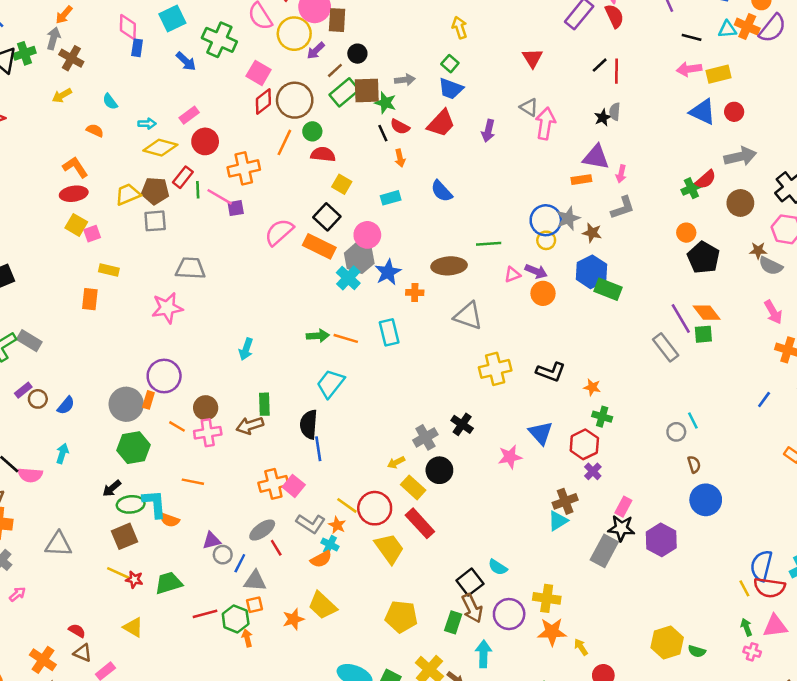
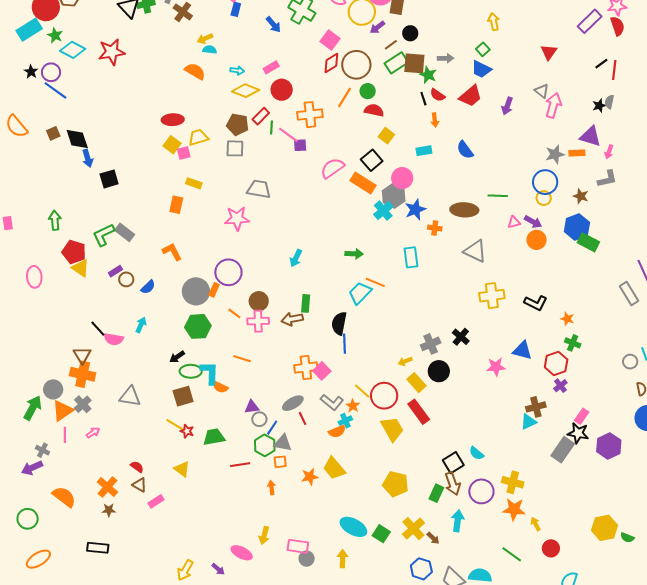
yellow arrow: (62, 95) -> (205, 39), moved
cyan semicircle: (110, 102) -> (210, 50), turned 128
orange semicircle: (95, 130) -> (195, 71), size x1.5
orange L-shape: (75, 167) -> (172, 252), moved
yellow trapezoid: (128, 194) -> (198, 137), moved
gray star: (568, 218) -> (555, 154), moved
orange line: (346, 338) -> (375, 282), moved
blue triangle: (541, 433) -> (522, 351), turned -40
cyan cross: (330, 545) -> (345, 421), turned 32
green hexagon: (236, 619) -> (265, 445), moved

